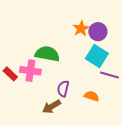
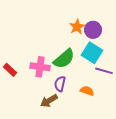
green semicircle: (47, 54) -> (64, 59), moved, turned 130
pink cross: (30, 71) -> (40, 67), moved

